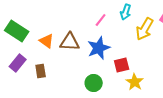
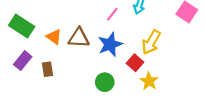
yellow arrow: (145, 29) -> (151, 42), moved
red square: (122, 65) -> (135, 63), turned -35

